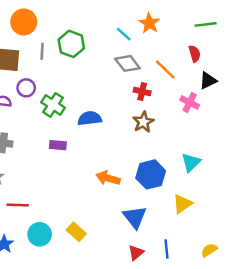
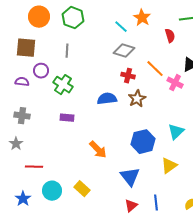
green hexagon: (71, 44) -> (73, 18), moved
gray line: (42, 51) -> (67, 51), moved
red semicircle: (195, 54) -> (170, 36), moved
gray diamond: (127, 63) -> (124, 51), turned -35
orange line: (165, 70) -> (155, 69), moved
red cross: (142, 92) -> (128, 76), moved
blue semicircle: (90, 118) -> (107, 99), moved
orange arrow: (108, 178) -> (98, 150), moved, turned -150

